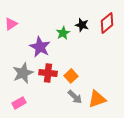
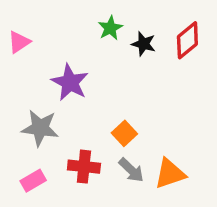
green star: (63, 33) -> (110, 28), moved
gray star: (23, 73) -> (40, 128), turned 30
red cross: (48, 73) -> (84, 167), moved

